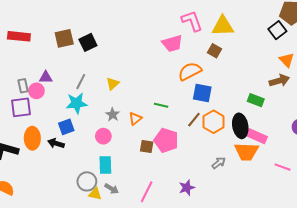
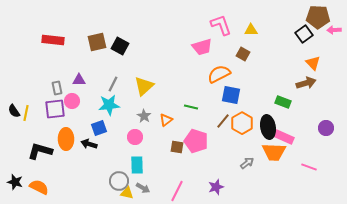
yellow triangle: (223, 26) -> (251, 30), size x0.6
black square: (88, 42) -> (120, 46), turned -36
yellow triangle: (113, 84) -> (144, 86), size x1.5
pink circle: (36, 91) -> (72, 101), moved

